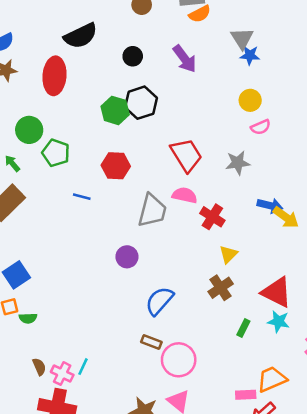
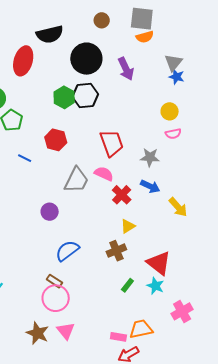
black circle: (133, 56) -> (86, 59), size x2.0
blue arrow: (270, 206) -> (150, 186), moved
pink circle: (179, 360) -> (56, 298), moved

